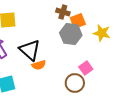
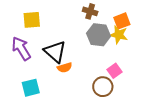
orange square: (78, 21) -> (122, 21), moved
yellow star: (102, 33) -> (119, 35), moved

